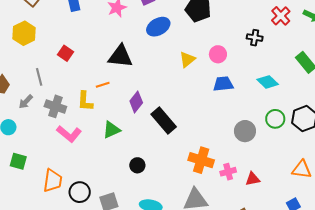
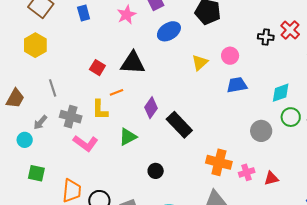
red cross: (281, 16) -> (290, 30), moved
red square: (65, 53) -> (97, 68), moved
cyan diamond: (268, 82) -> (281, 93), moved, turned -60
gray arrow: (26, 102) -> (40, 122), moved

